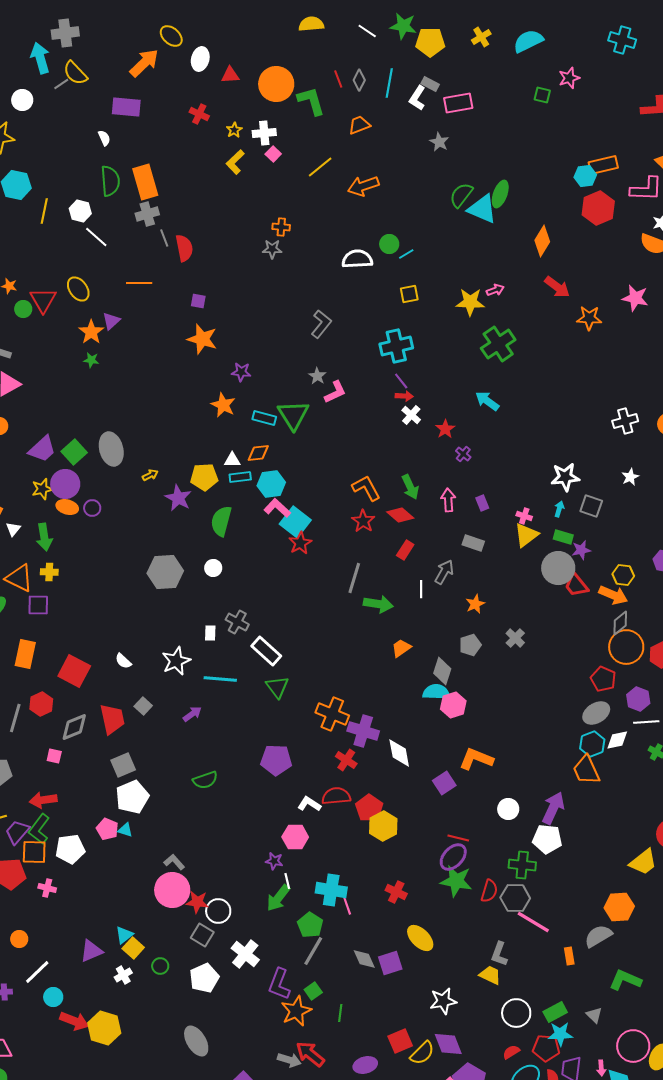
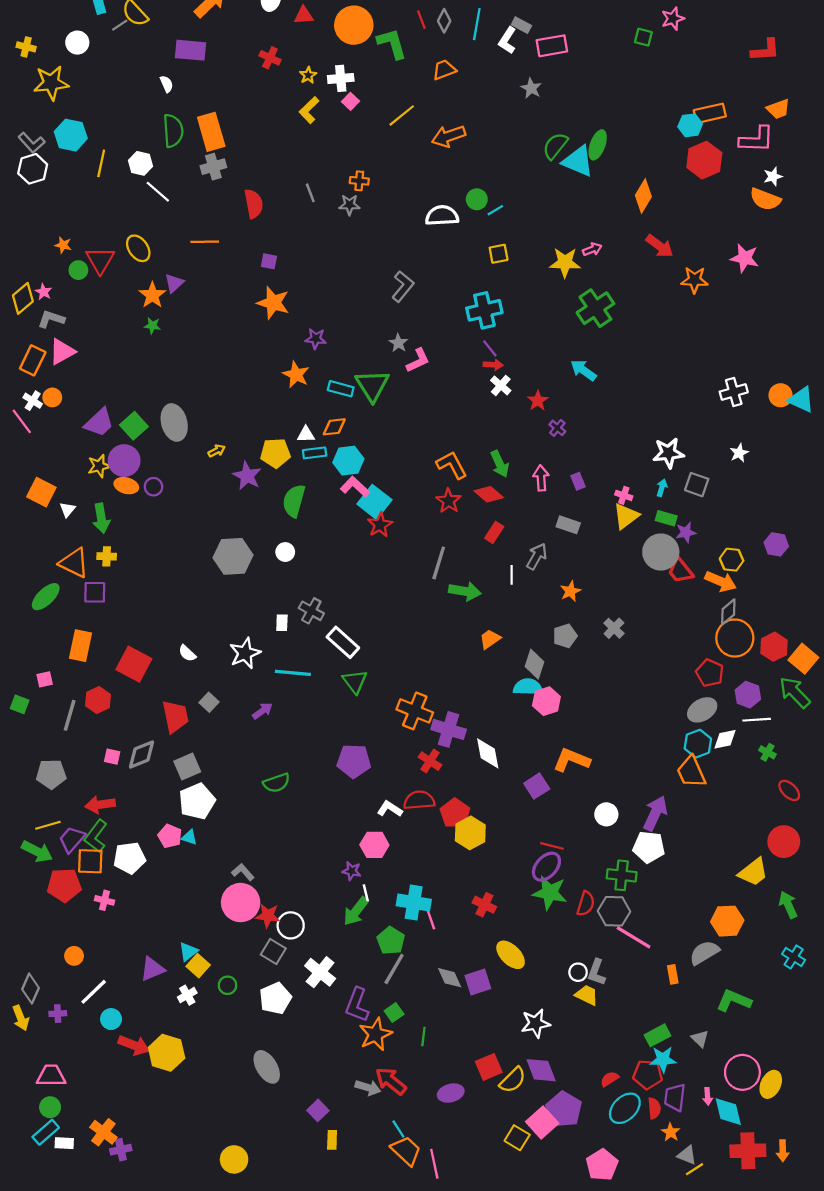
gray line: (164, 238) -> (310, 193), moved
gray diamond: (74, 727) -> (142, 754), moved
white circle: (516, 1013) -> (578, 972), moved, size x0.6

